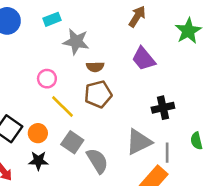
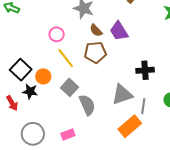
purple trapezoid: (144, 59) -> (119, 31), moved
brown semicircle: (95, 67) -> (96, 30), turned 40
black star: (38, 161) -> (30, 91), moved

